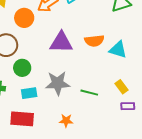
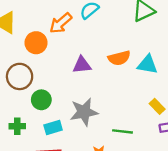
purple triangle: (61, 42) -> (82, 65), size x0.7
green line: (89, 93) -> (123, 131), moved

